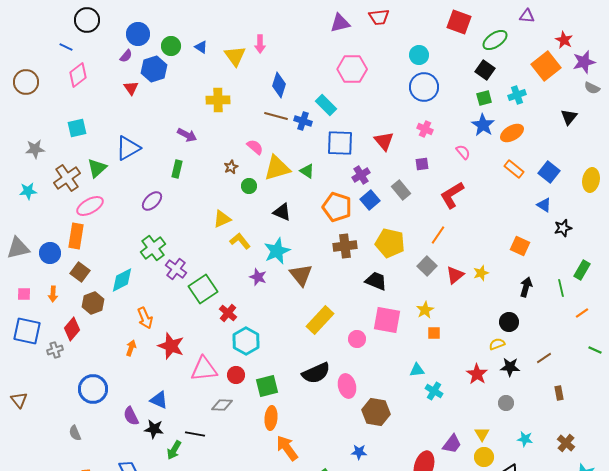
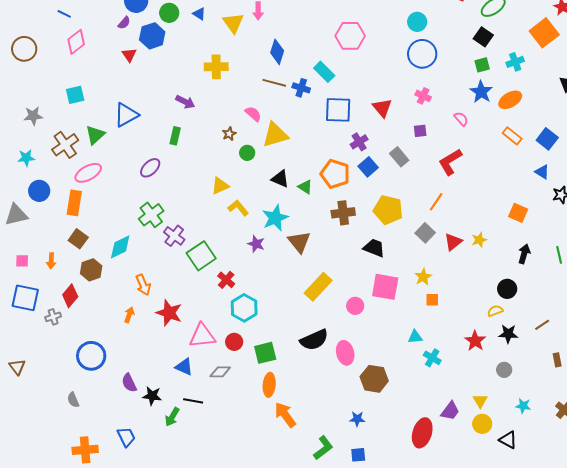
green triangle: (307, 171) -> (305, 187), moved
blue circle: (50, 253) -> (39, 191), moved
blue triangle: (159, 400) -> (184, 367), moved

